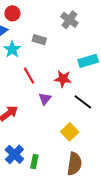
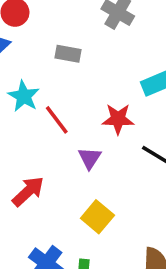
cyan star: (12, 49) -> (24, 96), moved
yellow square: (70, 132) -> (97, 217), moved

